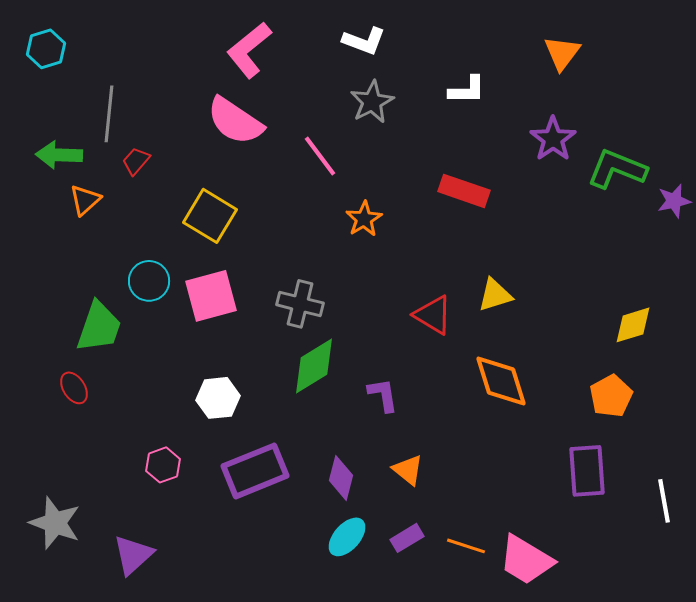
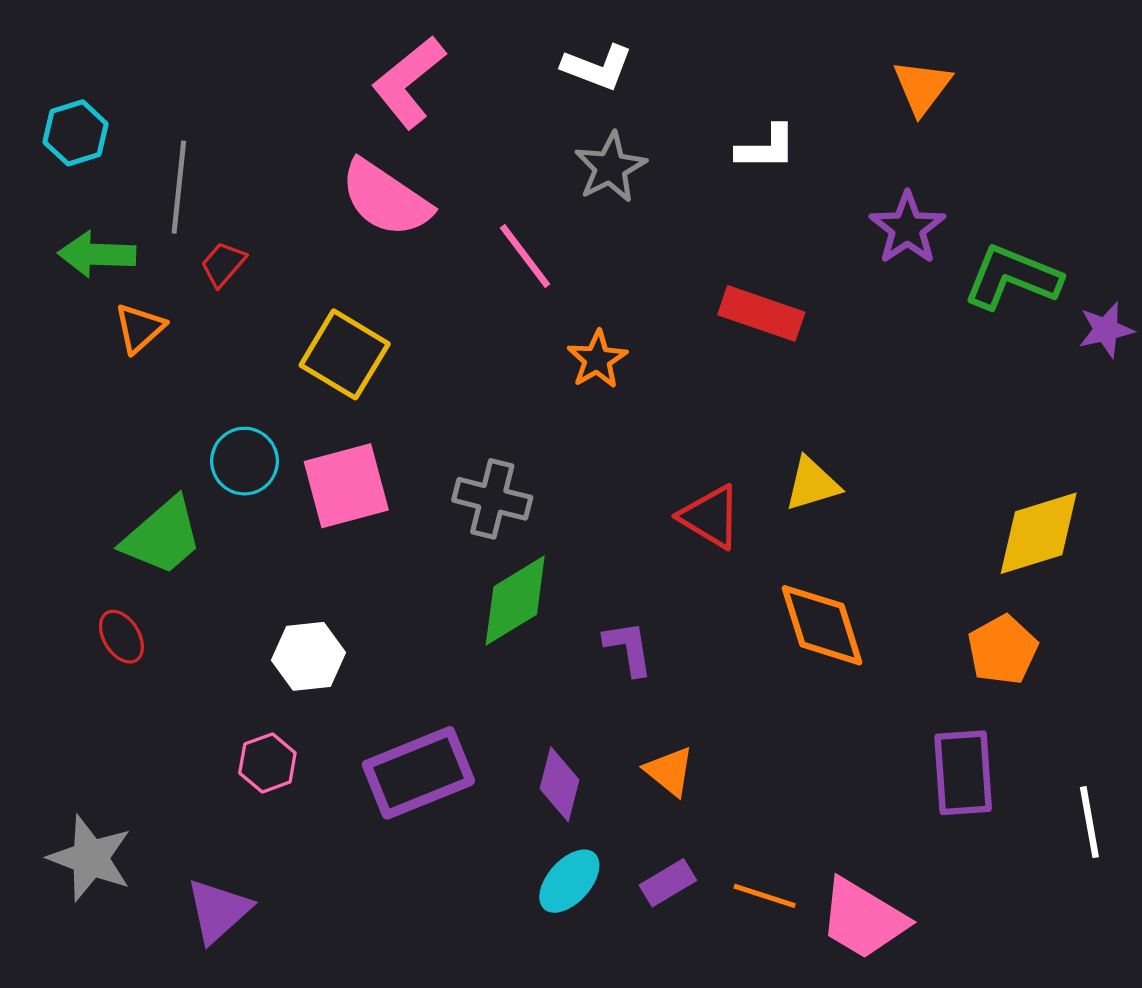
cyan hexagon: (46, 49) -> (75, 133), moved
yellow diamond: (633, 325) -> (1039, 533), size x1.4
green trapezoid: (99, 327) -> (162, 537), turned 30
white hexagon: (218, 398) -> (308, 656), moved

